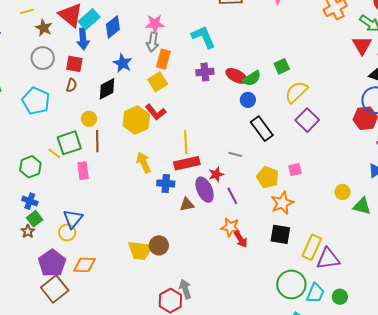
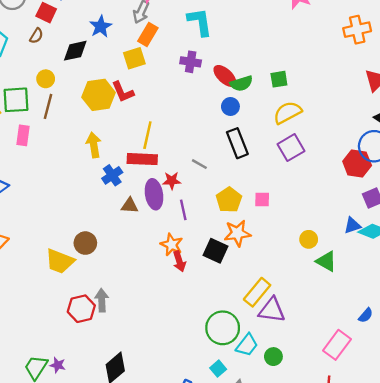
blue cross: (166, 183) -> (112, 175), turned 36
black square: (280, 234) -> (216, 251), moved
yellow trapezoid: (140, 250) -> (60, 261), moved

